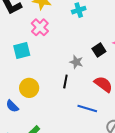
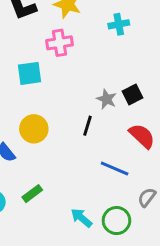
pink cross: (40, 27) -> (60, 43), turned 30
black square: (99, 50) -> (132, 95), moved

